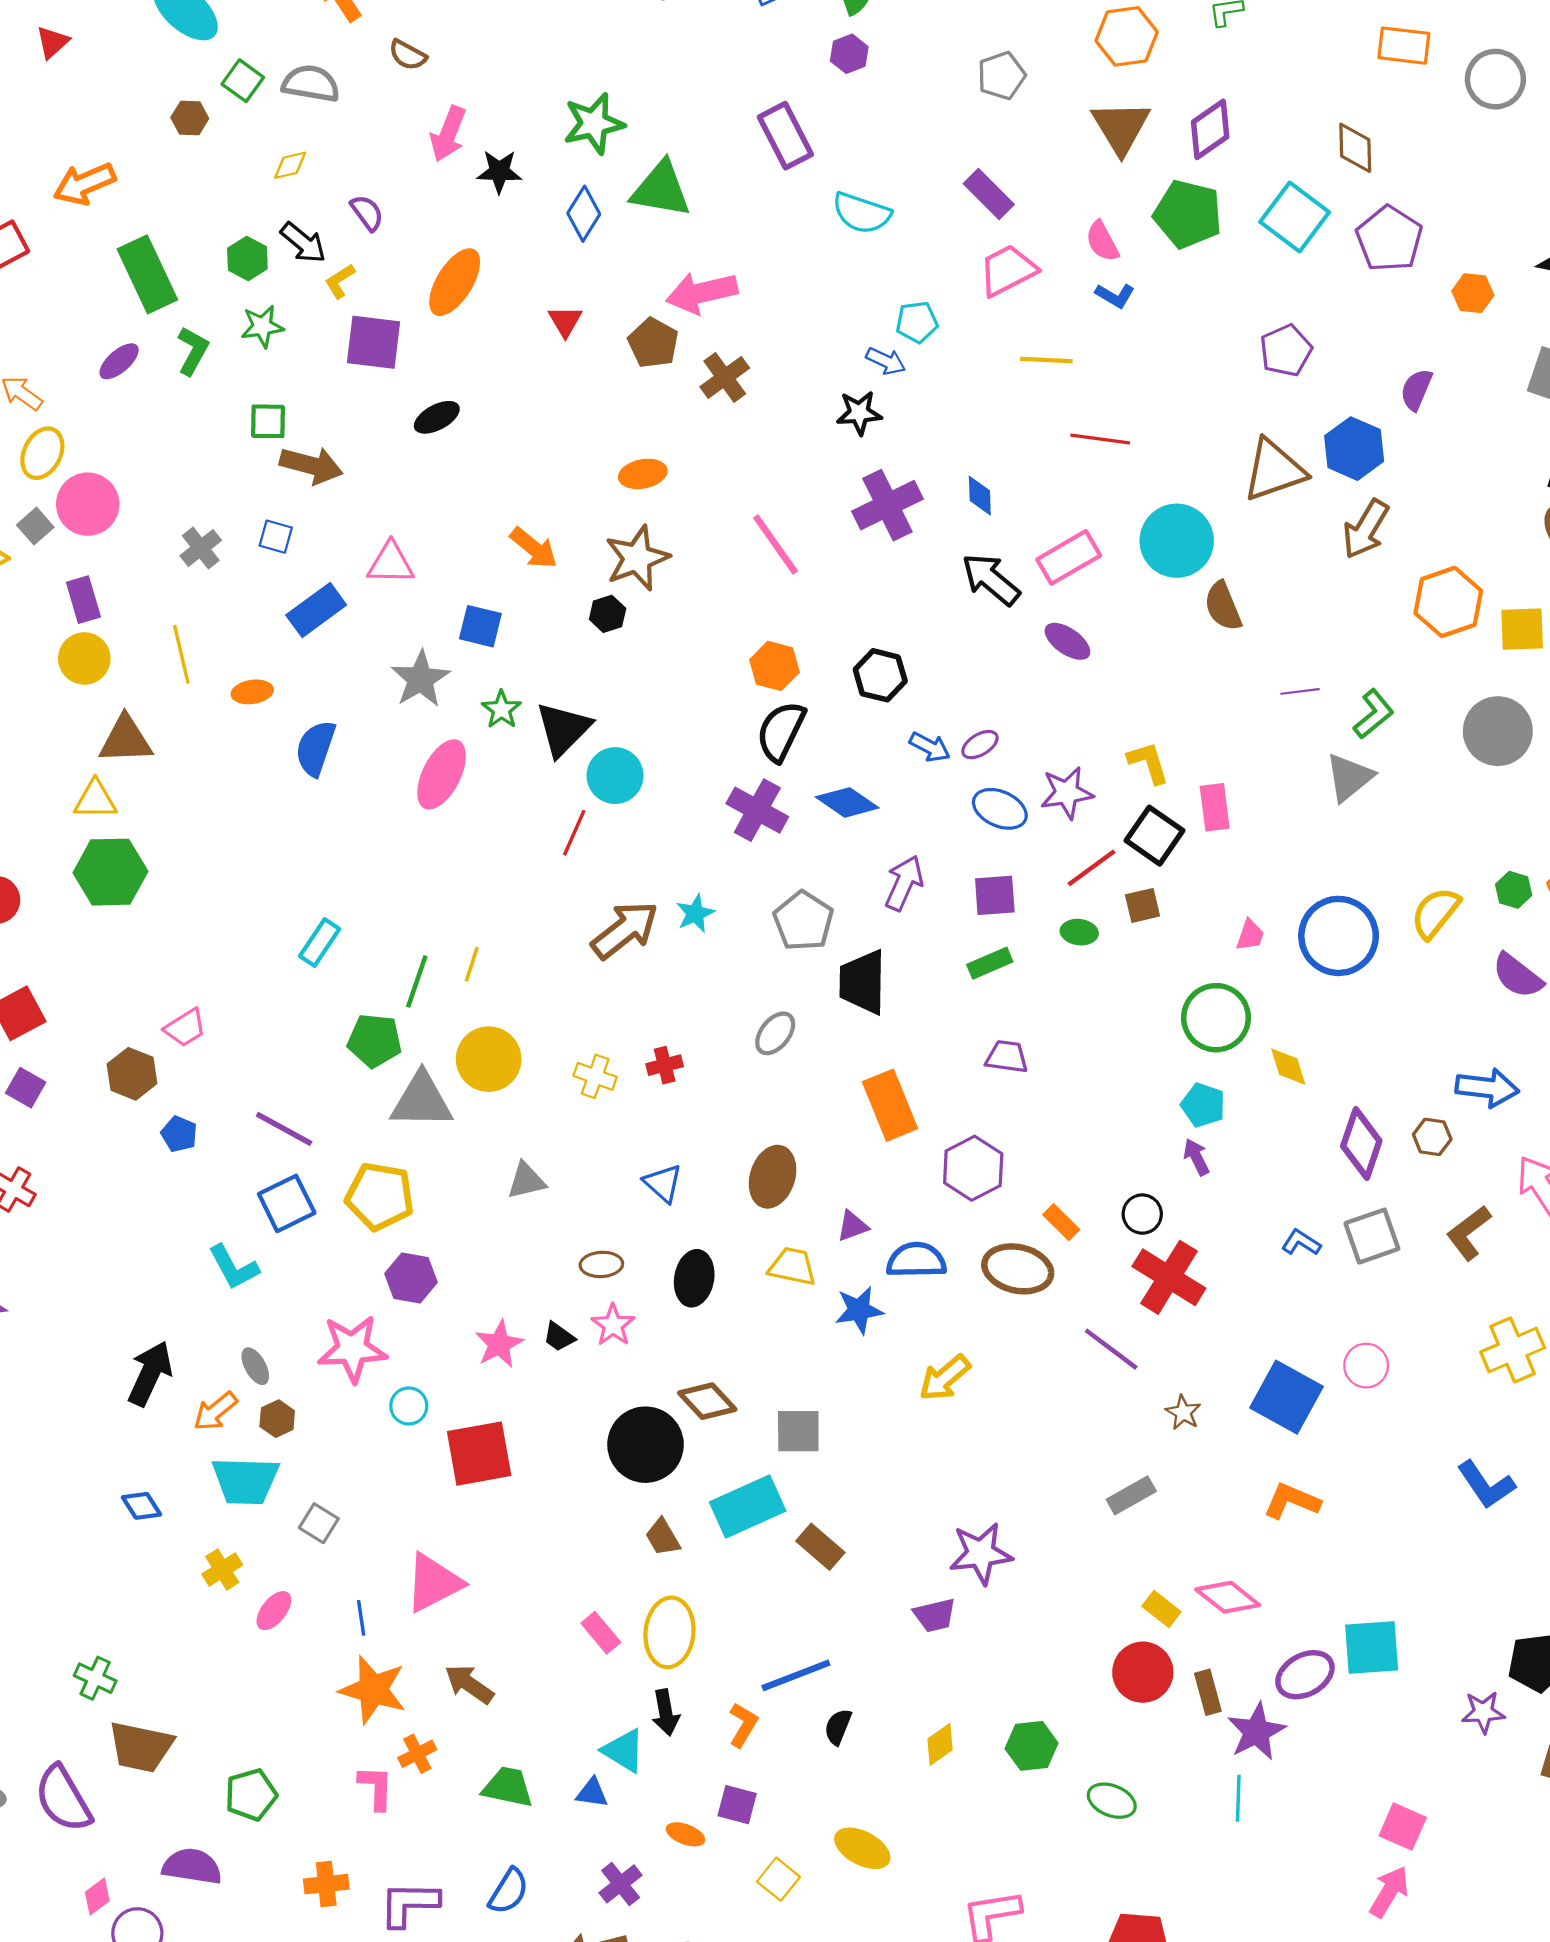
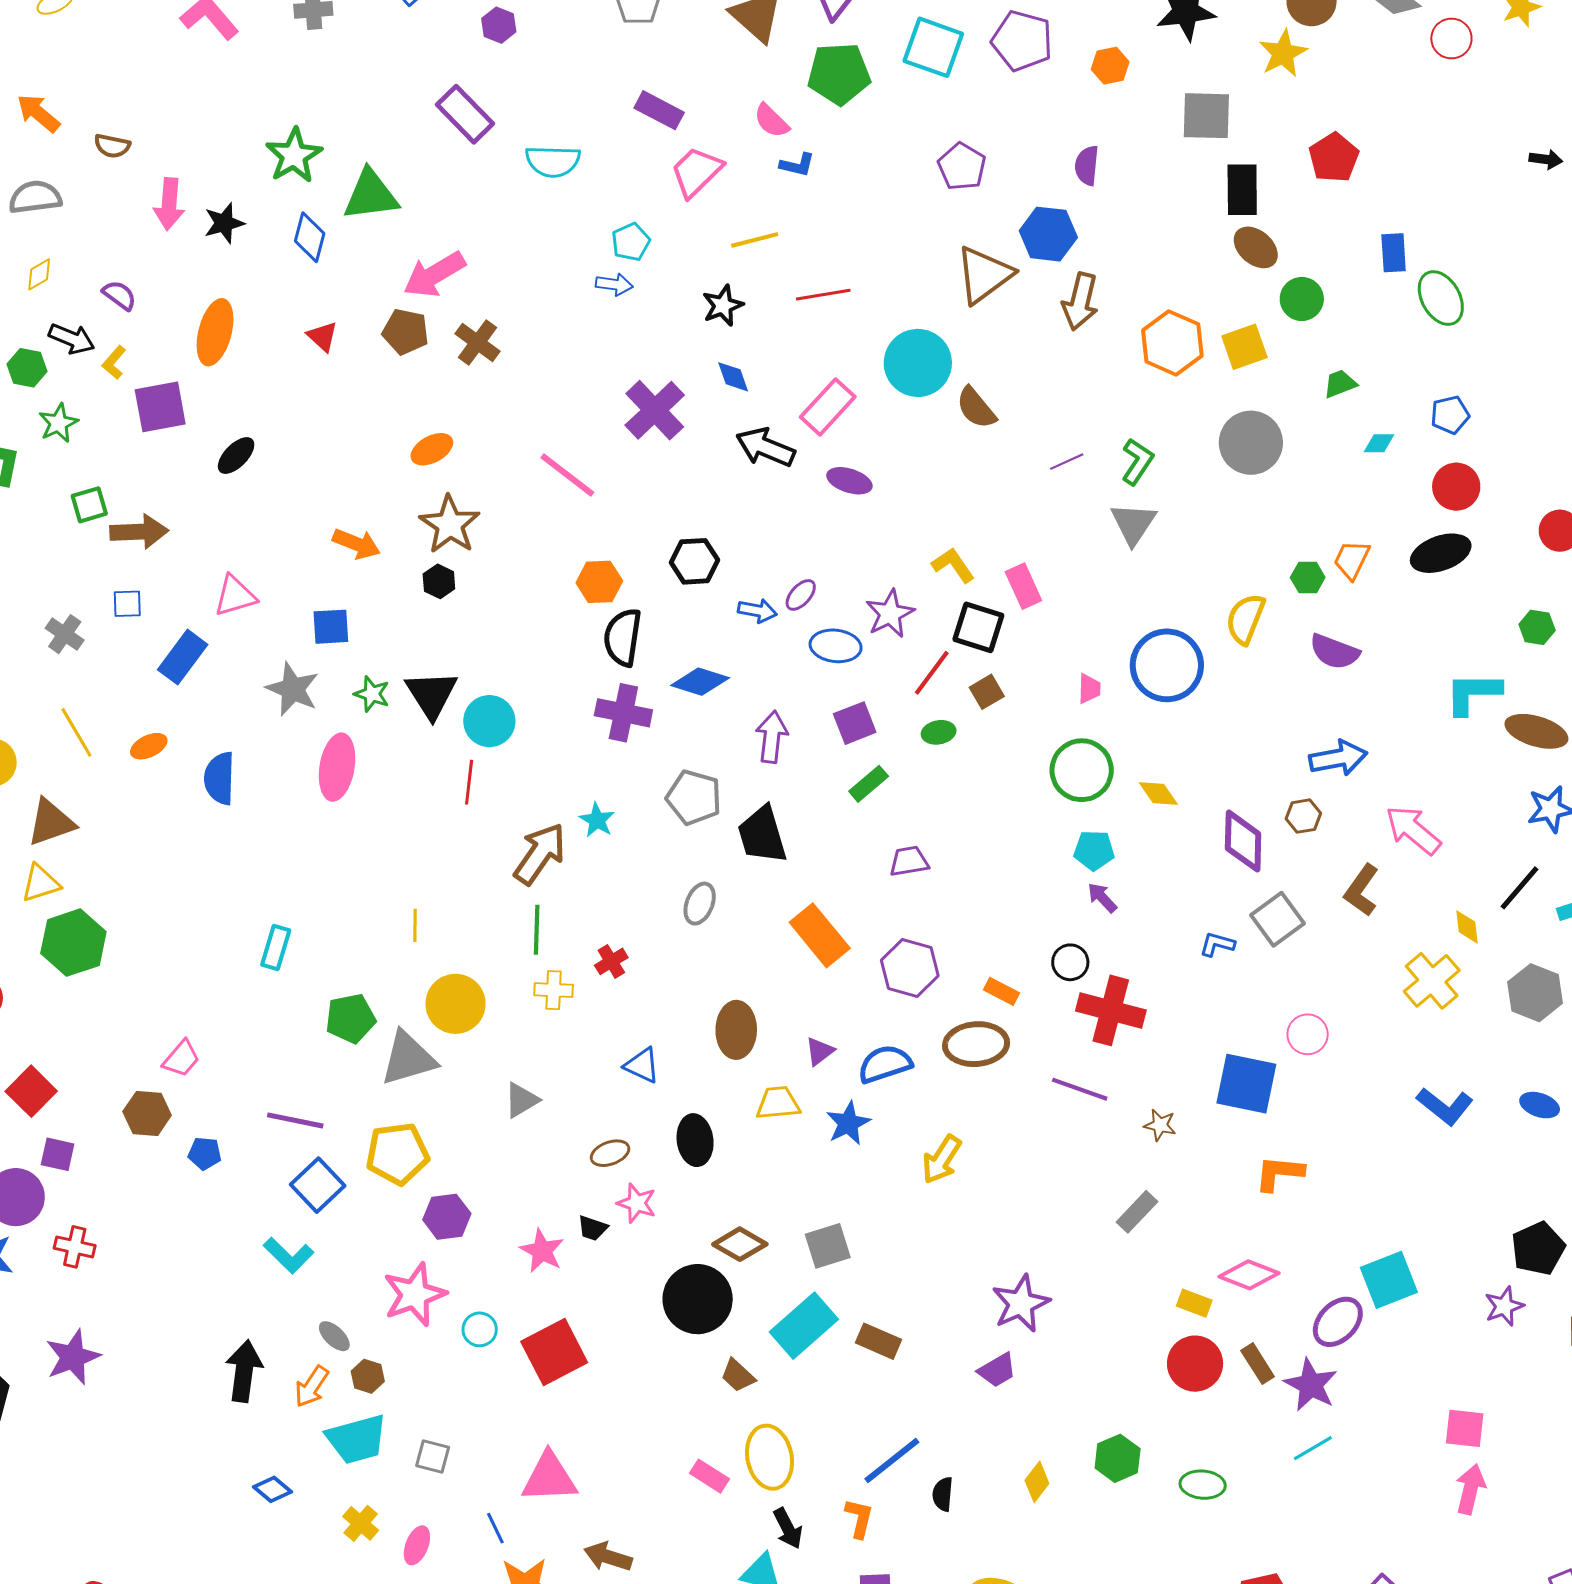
black star: (859, 413) -> (723, 306), moved
green line: (417, 981) -> (537, 930), moved
pink triangle: (434, 1583) -> (549, 1478), turned 42
cyan line: (1238, 1798) -> (1313, 1448), turned 75

